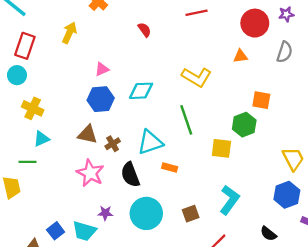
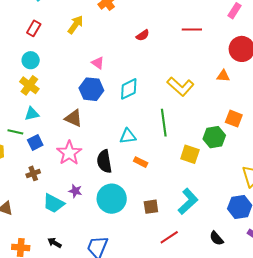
red semicircle: (145, 30) -> (143, 35), turned 80
red rectangle: (25, 46) -> (34, 28), size x0.7
pink triangle: (102, 69) -> (98, 63), turned 48
cyan circle: (17, 75) -> (31, 60), moved
cyan diamond: (141, 91) -> (129, 89), turned -35
cyan triangle: (150, 142) -> (128, 136), size x0.7
brown cross: (113, 144) -> (33, 173), moved
blue square: (56, 231) -> (35, 142), moved

